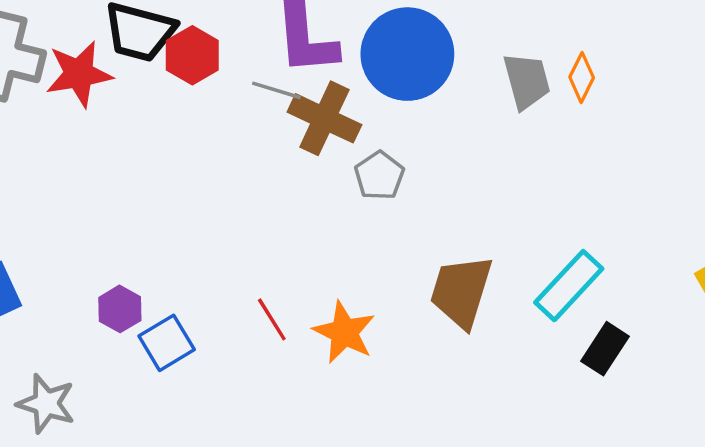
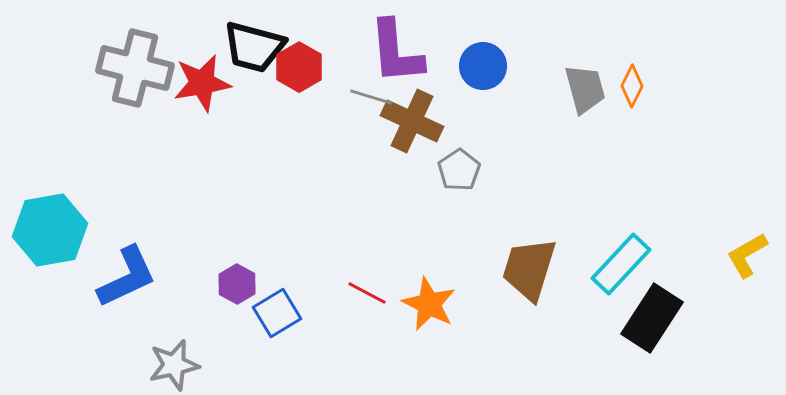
blue circle: (407, 54) -> (483, 66), size x0.6
red line: (272, 319) -> (367, 293), turned -30
black rectangle: (605, 349) -> (652, 318), size x1.5
gray star: (46, 404) -> (174, 365), turned -30

